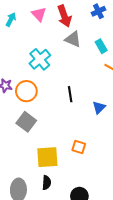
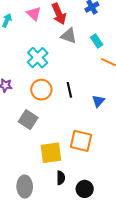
orange circle: (26, 91) -> (41, 90), moved
orange square: (79, 147) -> (81, 141), size x1.6
black semicircle: (47, 183) -> (61, 178), moved

